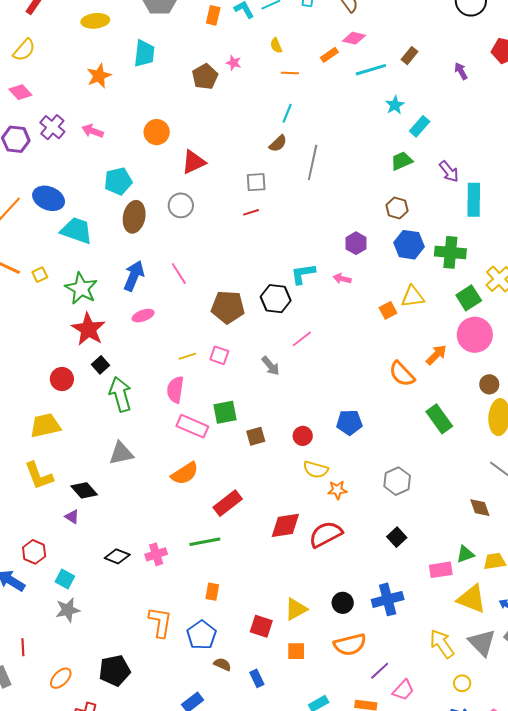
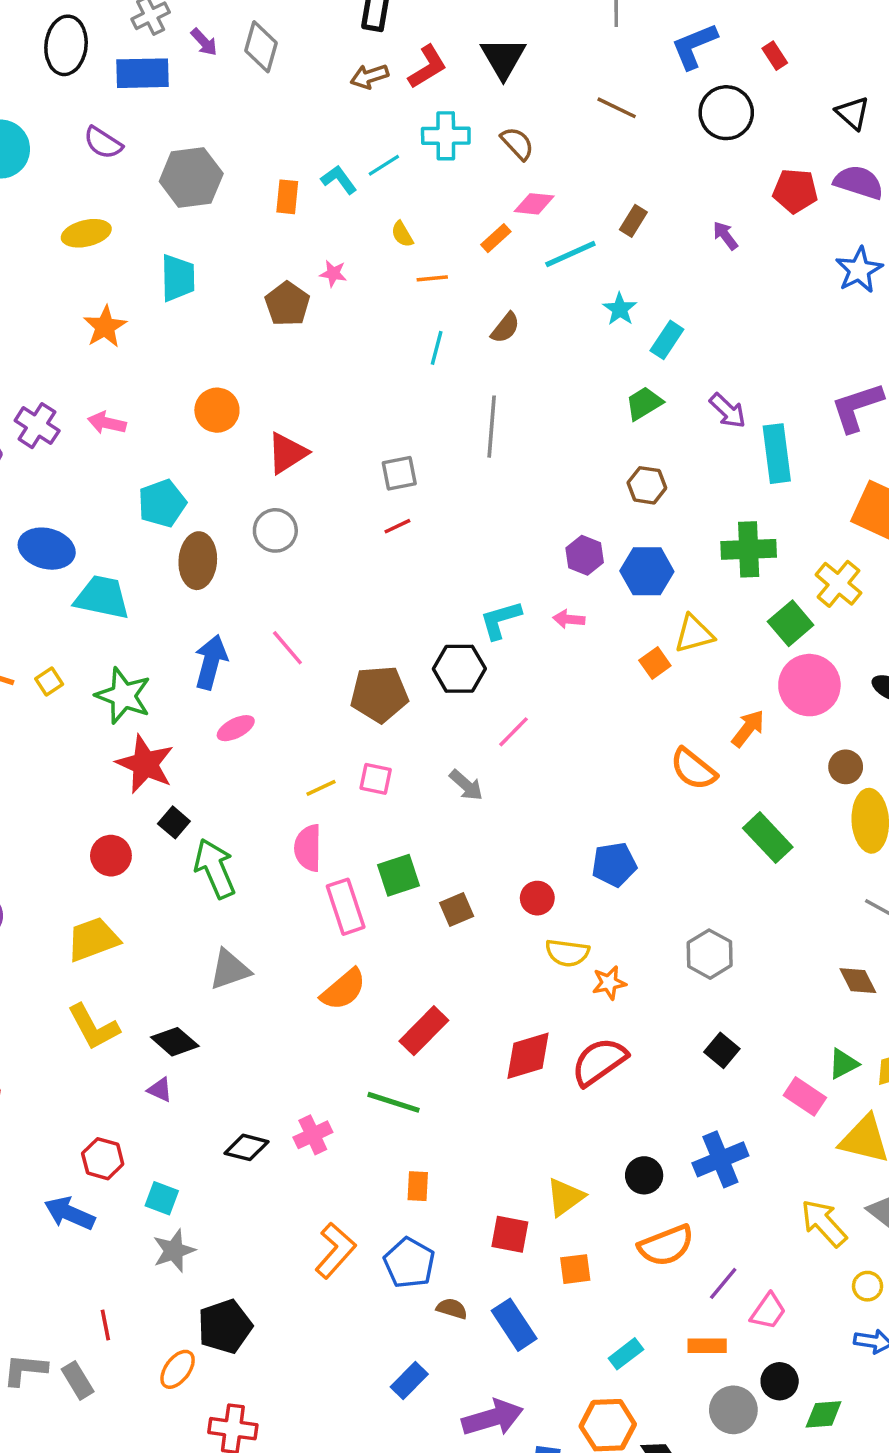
brown semicircle: (278, 143) -> (505, 328), moved
blue hexagon: (409, 245) -> (647, 571), moved
pink rectangle: (192, 426) -> (346, 907), turned 56
green line: (205, 542) -> (394, 1102), turned 36
pink rectangle: (441, 570) -> (805, 1096), turned 50
orange L-shape: (160, 622) -> (335, 1250), turned 40
black pentagon: (115, 671) -> (225, 1326), moved
blue rectangle: (257, 678) -> (514, 1325), size x1.6

